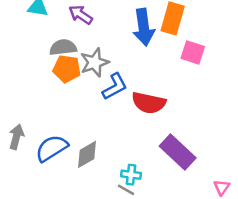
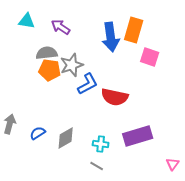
blue semicircle: (52, 148) -> (38, 133), size x0.6
purple rectangle: (178, 152) -> (138, 136), turned -60
cyan cross: (131, 175) -> (101, 144), moved

